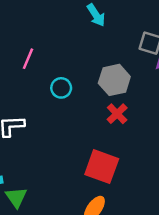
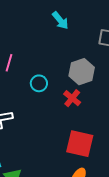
red cross: (117, 114) -> (72, 98), moved

